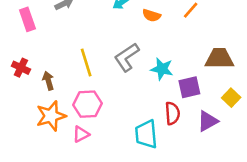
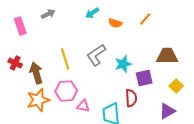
cyan star: (162, 69) -> (123, 64), turned -30
brown arrow: (48, 81) -> (36, 73), size x1.5
purple triangle: (208, 121) -> (167, 111), moved
pink triangle: (81, 134) -> (83, 106), moved, turned 40

